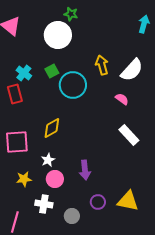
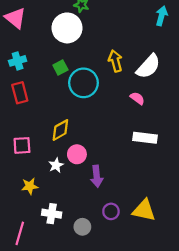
cyan cross: (24, 73) -> (18, 61), moved, turned 35
white rectangle: (129, 135) -> (145, 138), turned -40
pink square: (17, 142) -> (22, 145), size x0.7
pink circle: (55, 179) -> (77, 154), moved

